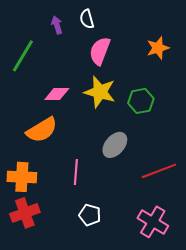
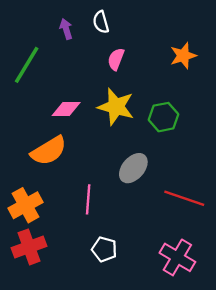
pink semicircle: (100, 51) -> (116, 59), size x0.7
red line: (159, 171) -> (184, 198), turned 40
orange cross: (22, 177) -> (26, 205), turned -32

